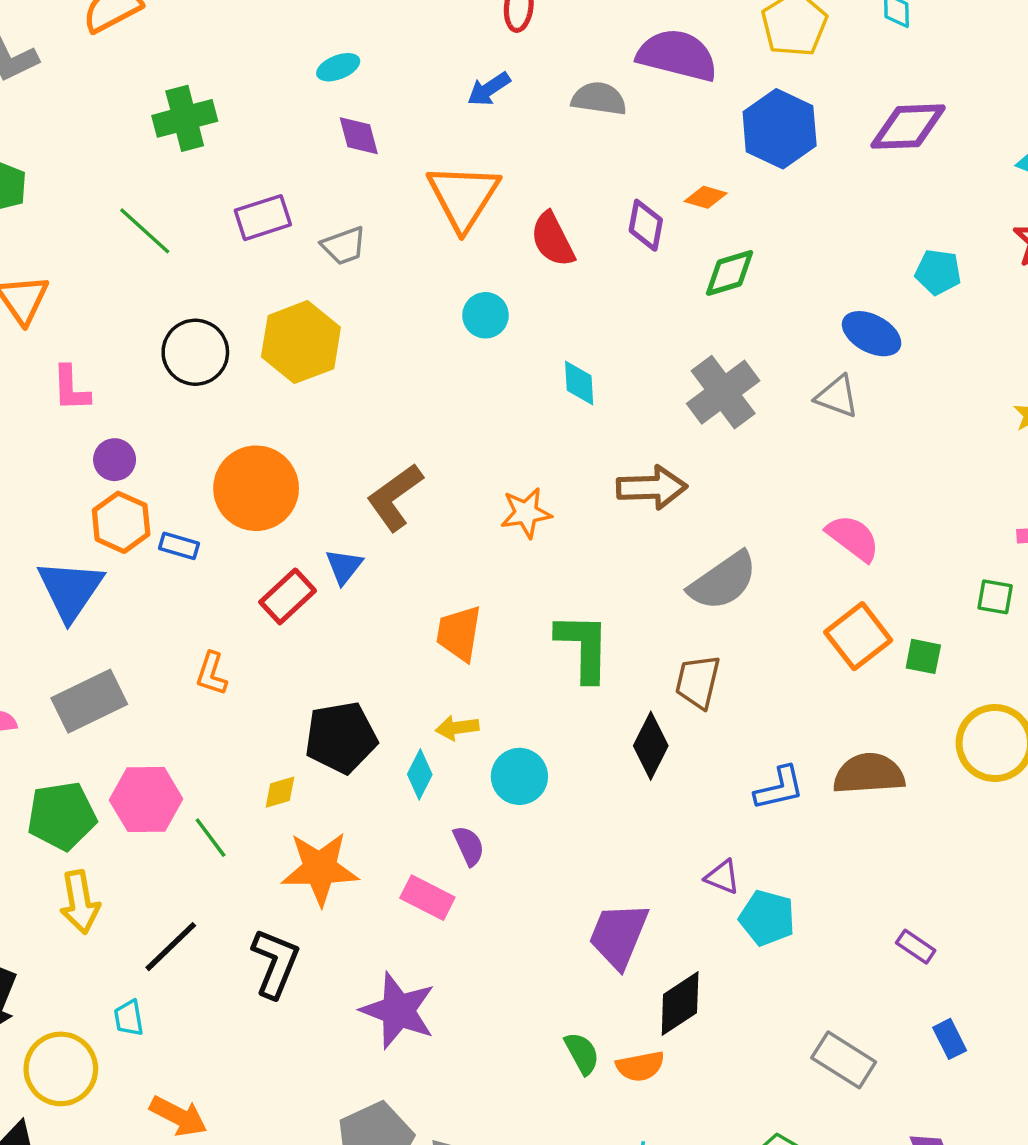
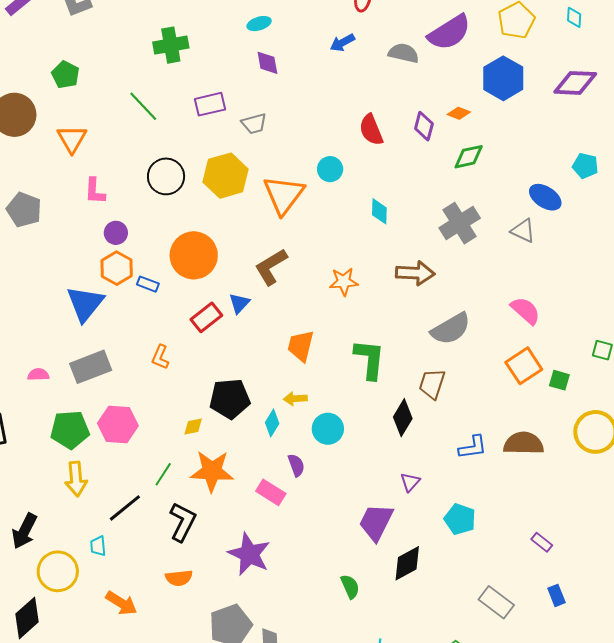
purple semicircle: (677, 55) -> (449, 32), turned 129
orange triangle: (463, 197) -> (284, 195), moved
green line: (211, 838) -> (163, 474), moved, turned 65
purple triangle: (722, 877) -> (410, 482), moved, turned 45
orange semicircle: (640, 1066) -> (179, 578), moved

